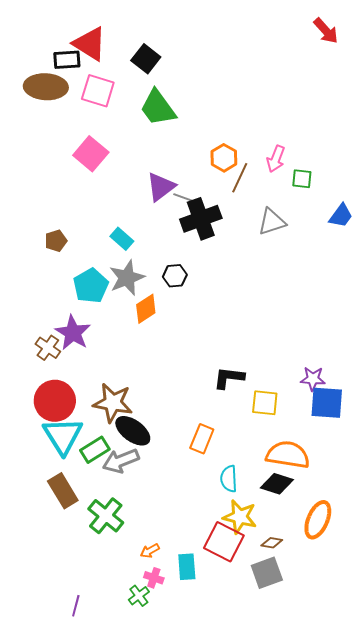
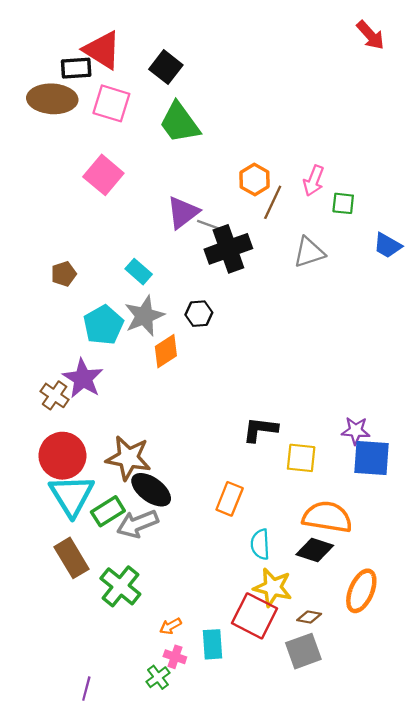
blue trapezoid: (341, 216) -> (387, 245), turned 84

